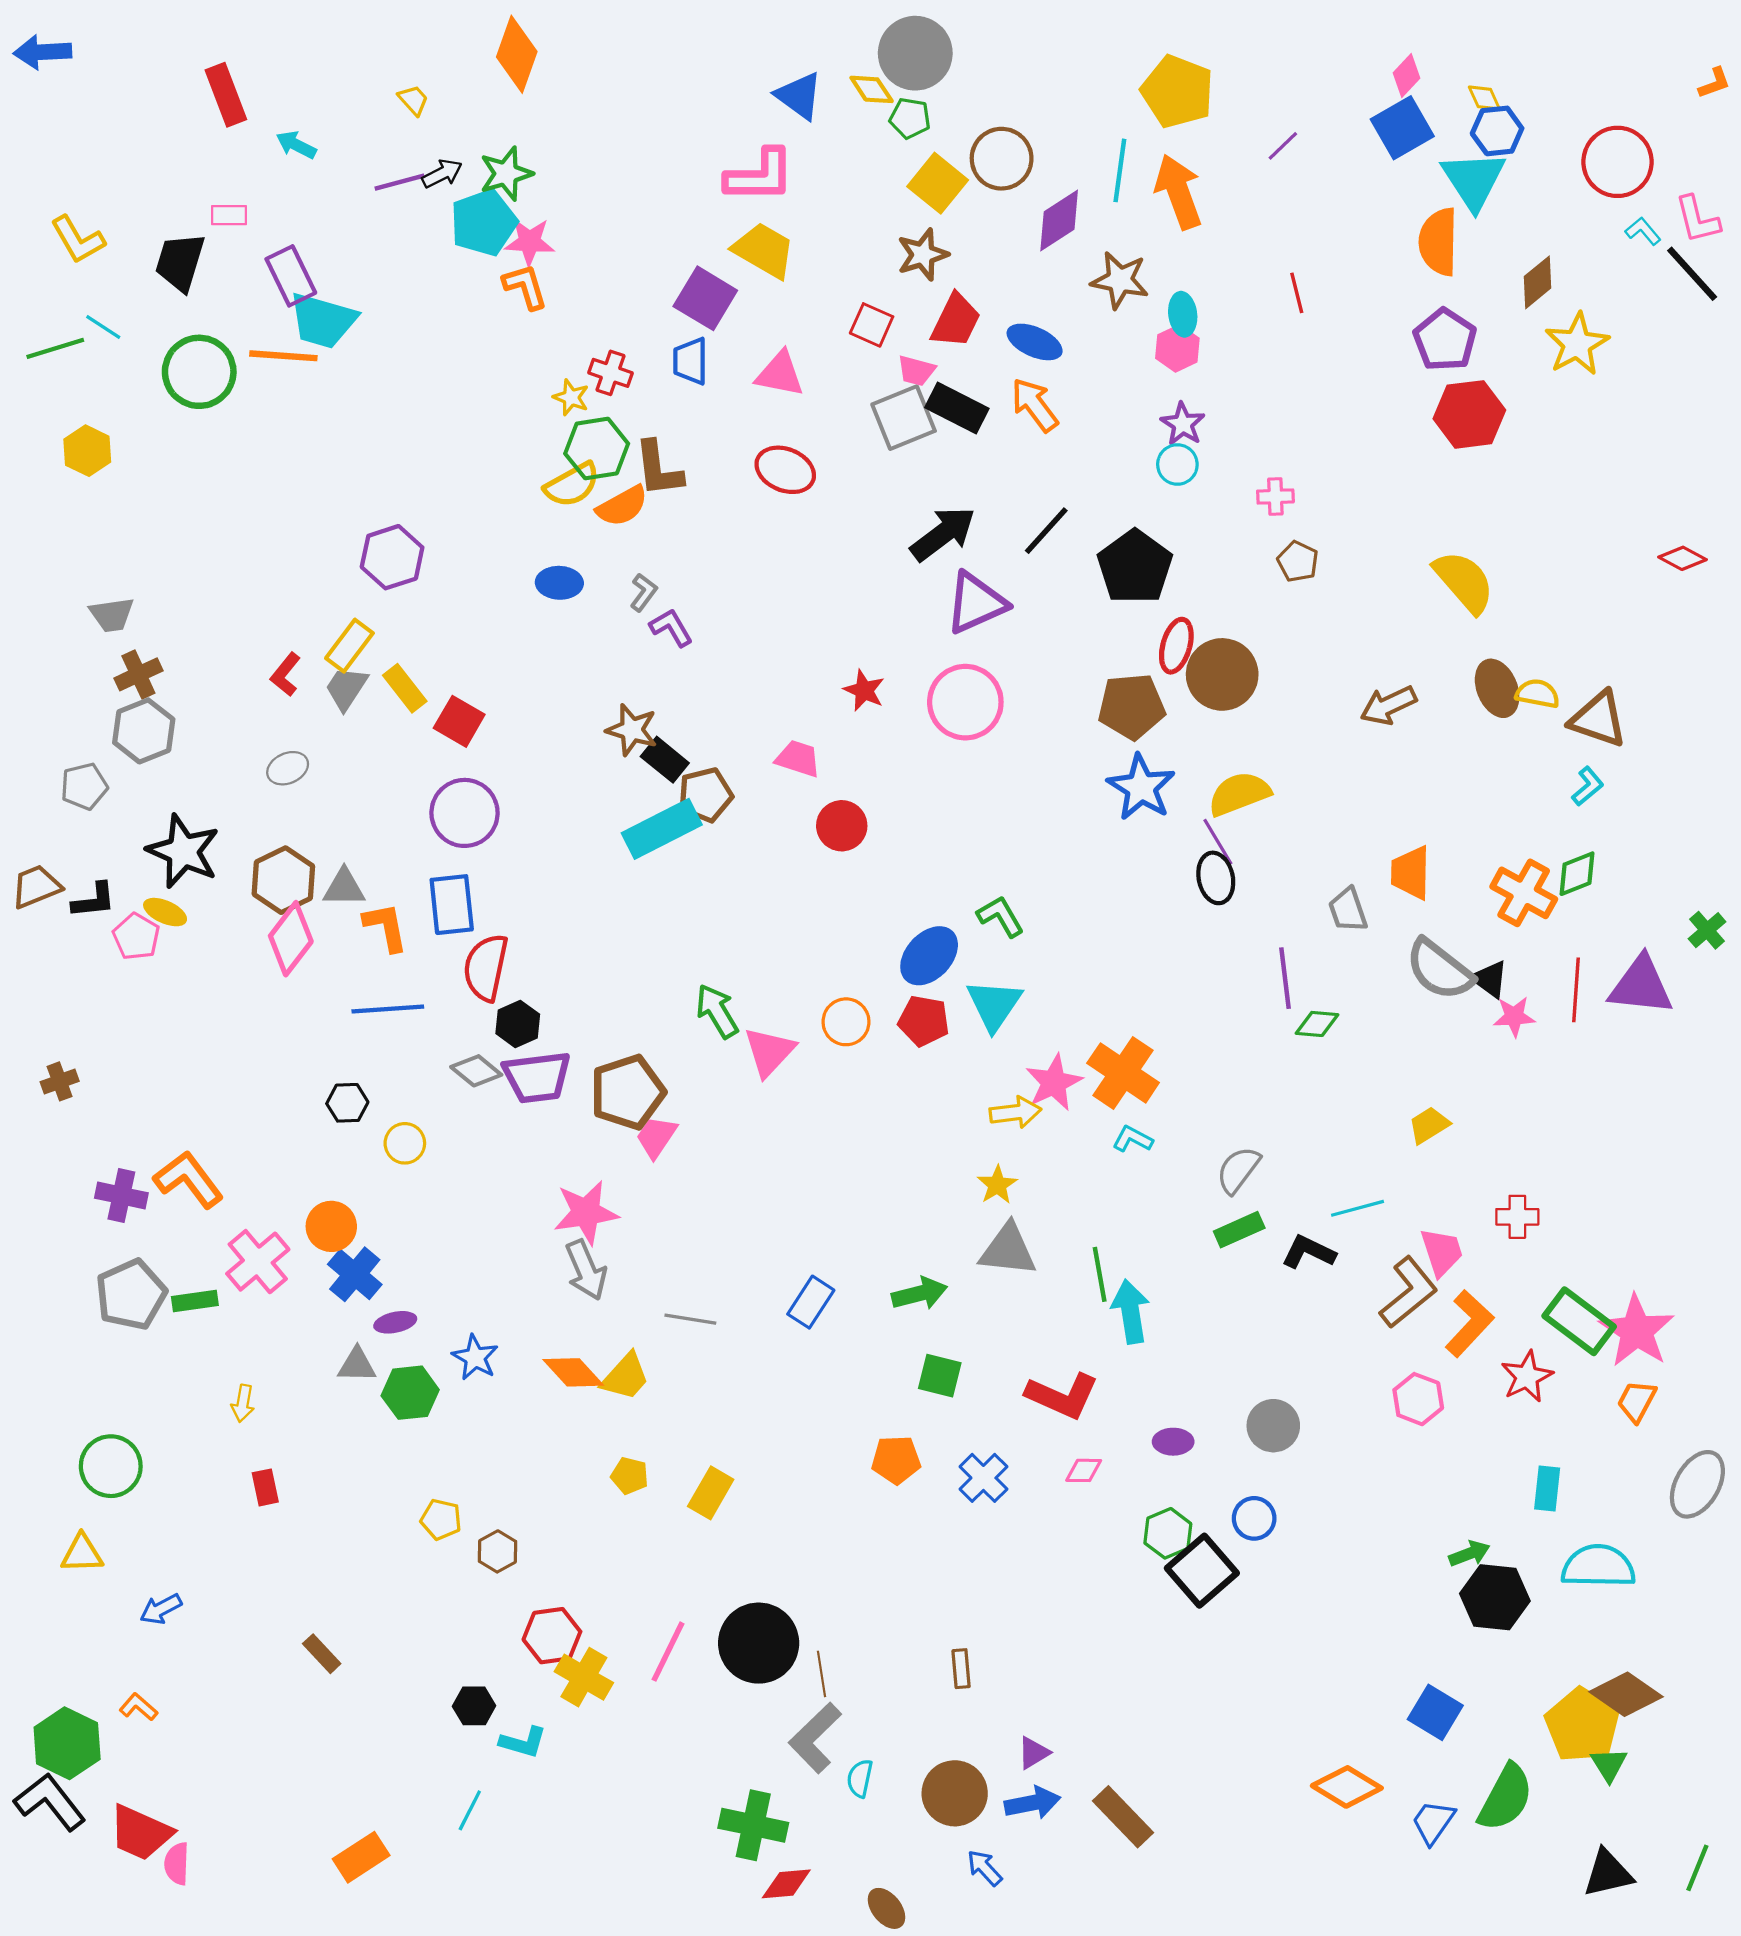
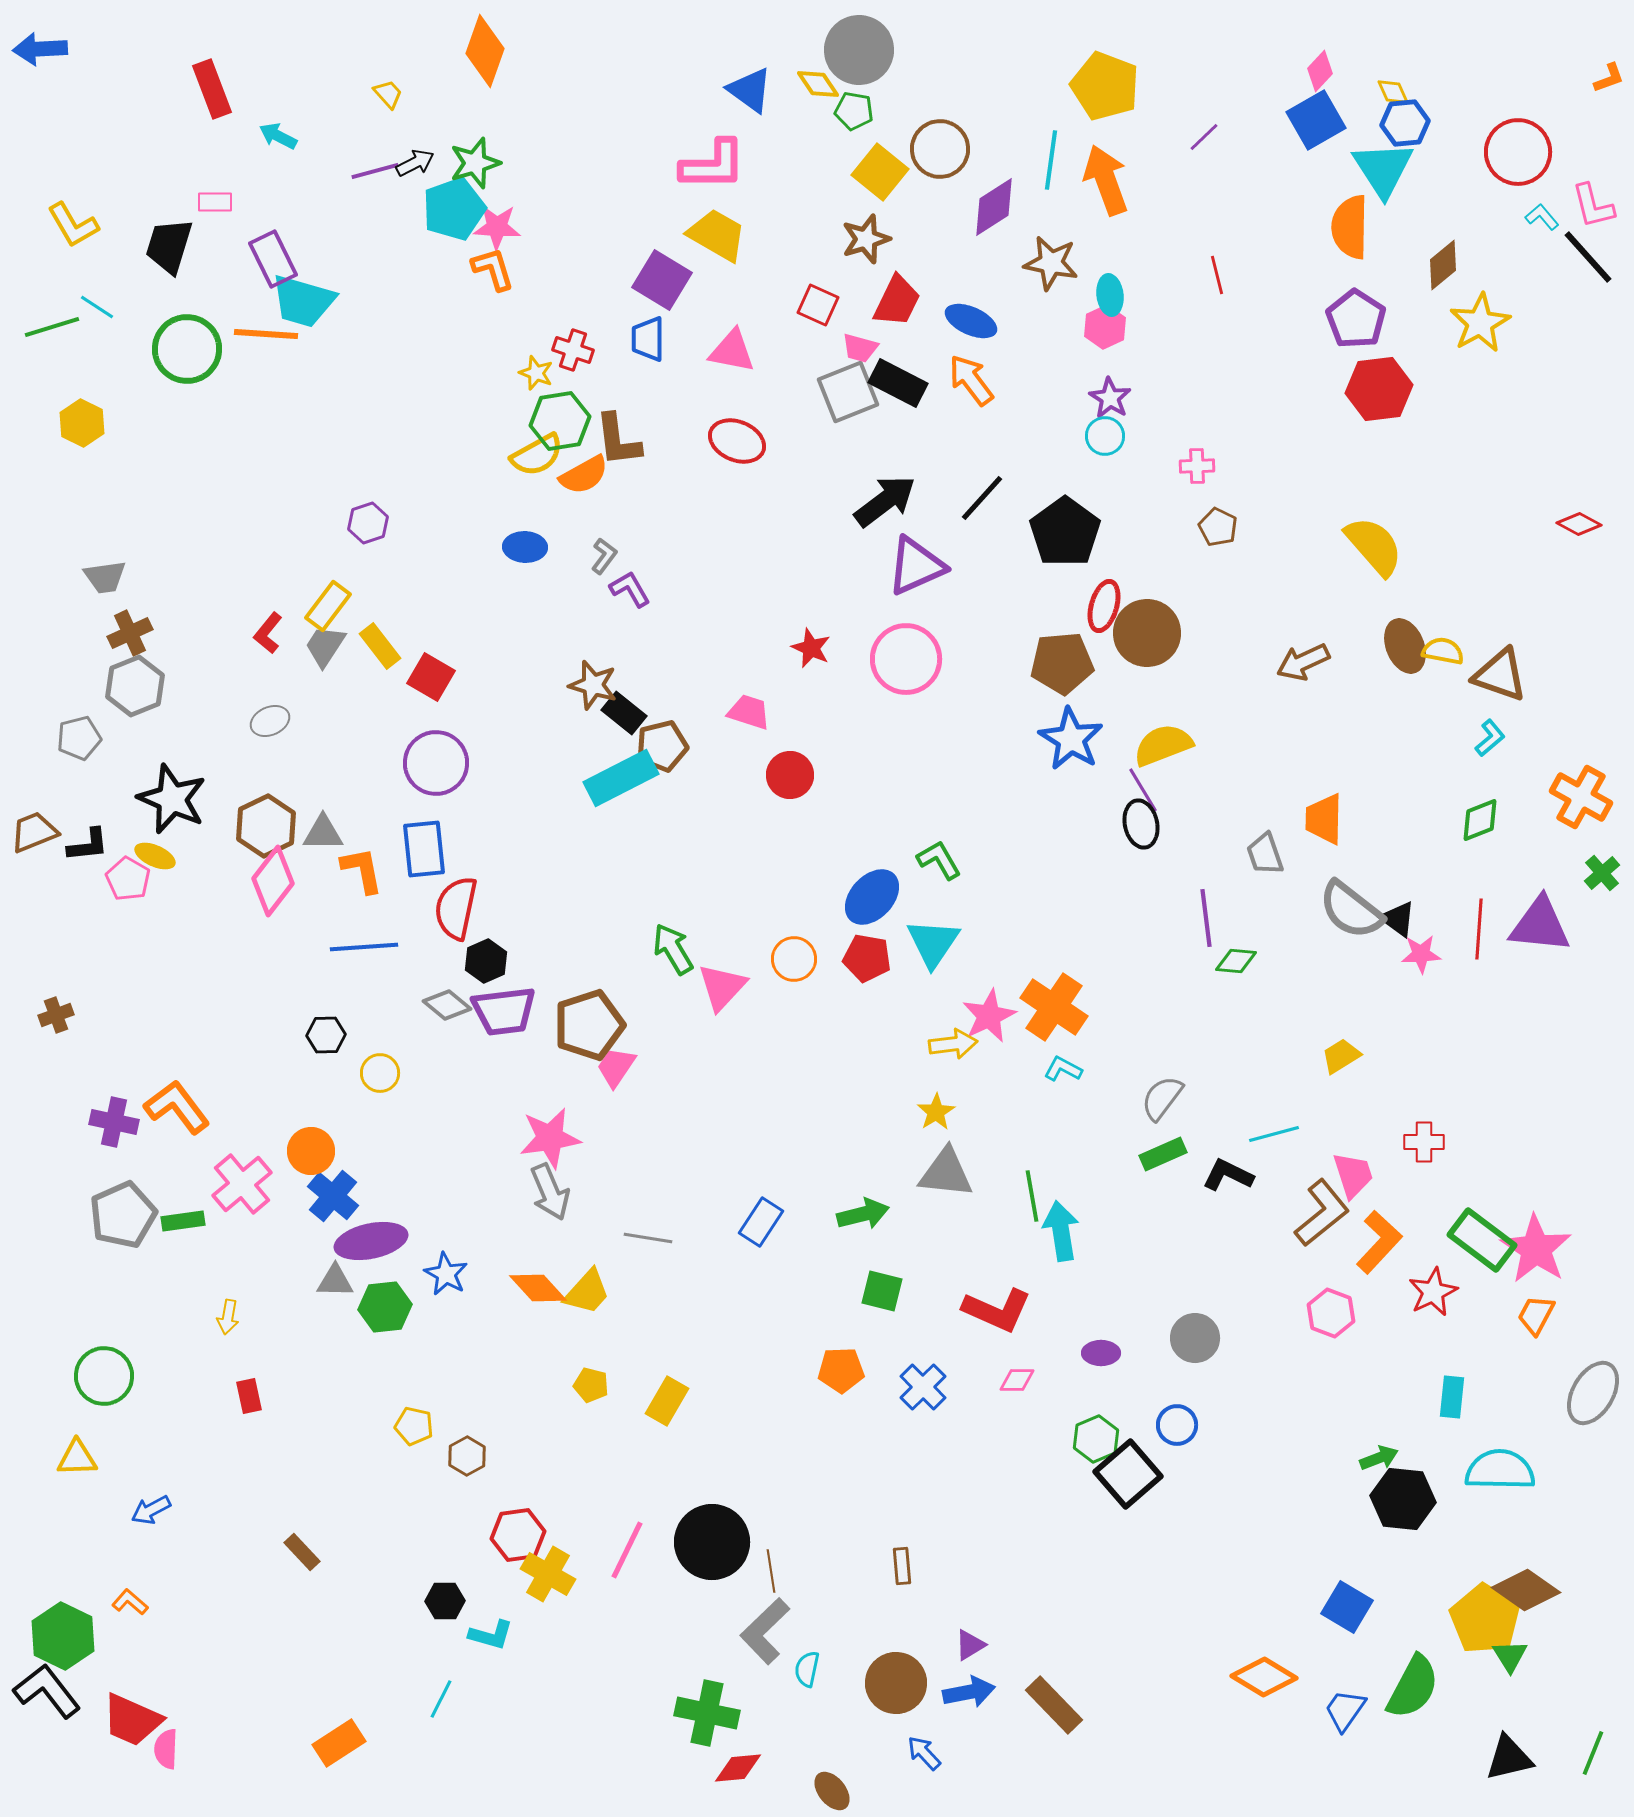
purple hexagon: (392, 557) -> (368, 523), size x0.7
orange cross: (1524, 893) -> (1581, 797), moved
purple ellipse: (395, 1322) -> (371, 1241), size x1.8

